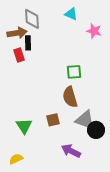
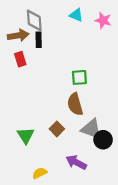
pink star: (94, 31) -> (103, 20), moved
black rectangle: (28, 43) -> (39, 40), moved
brown square: (53, 120) -> (57, 129), turned -32
yellow semicircle: (16, 159) -> (40, 173), moved

